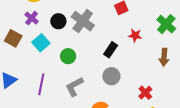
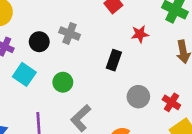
gray cross: (83, 21) -> (70, 33), size x0.7
gray circle: (111, 76) -> (138, 97), moved

